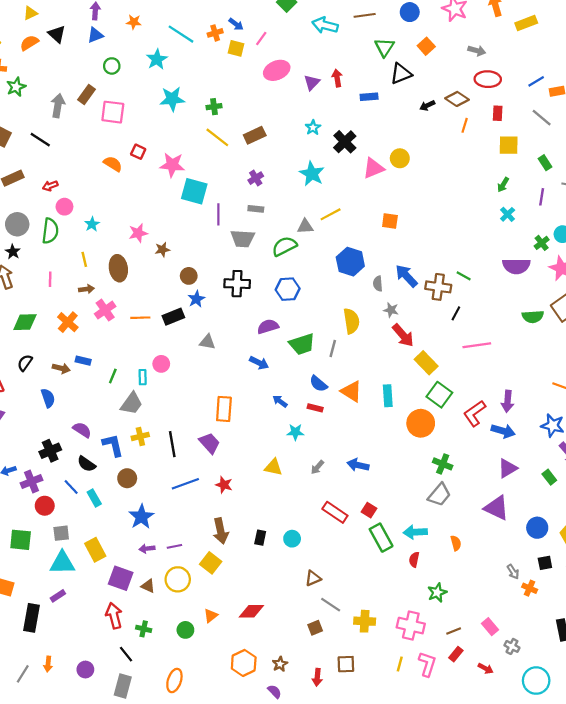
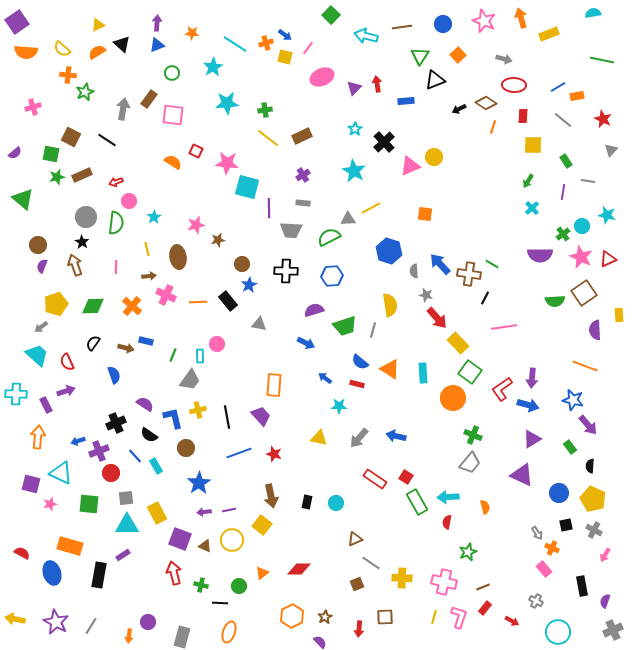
pink cross: (105, 310) -> (166, 295), turned -30
black rectangle: (173, 317) -> (228, 301), turned 72
gray arrow: (317, 467) -> (359, 438), size x1.5
pink rectangle: (490, 627) -> (544, 569), moved
black line: (126, 654) -> (220, 603), moved, turned -49
orange arrow: (48, 664) -> (129, 636), moved

